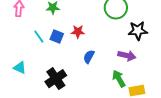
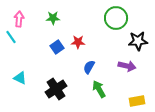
cyan line: (39, 37) -> (11, 37), moved
blue square: (57, 37) -> (57, 47), turned 32
green arrow: (119, 79) -> (99, 89), moved

